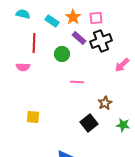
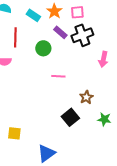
pink arrow: (122, 65) -> (103, 59), turned -35
yellow square: (33, 117) -> (14, 133), moved

